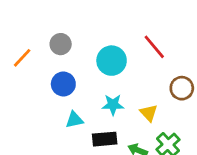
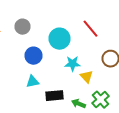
blue circle: (63, 84) -> (34, 56), moved
cyan star: (113, 105) -> (72, 64), moved

